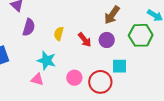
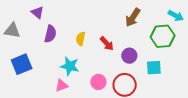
purple circle: (107, 40) -> (129, 56), moved
cyan square: (119, 66) -> (154, 68), moved
pink triangle: (37, 79) -> (62, 86), turned -32

